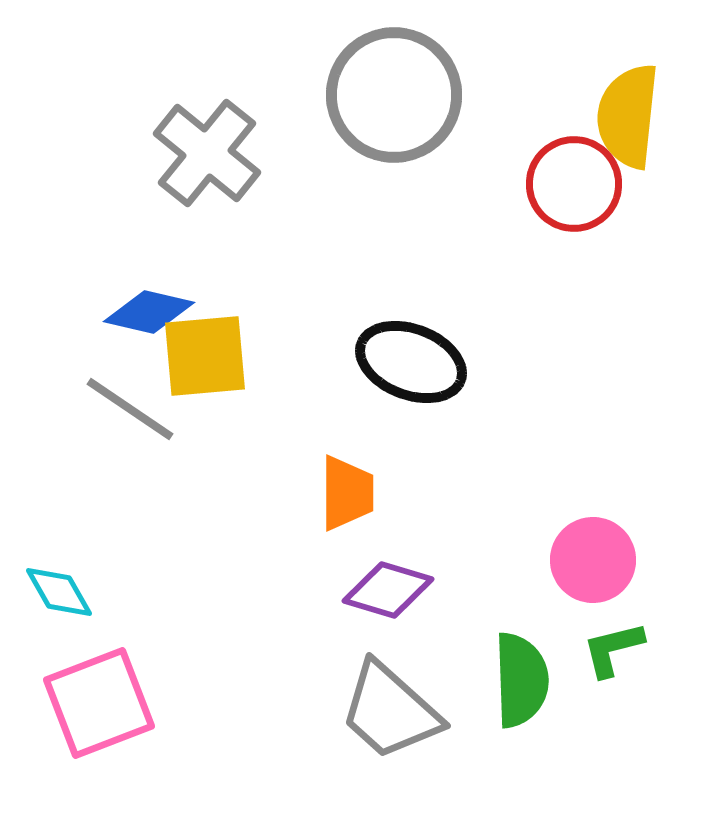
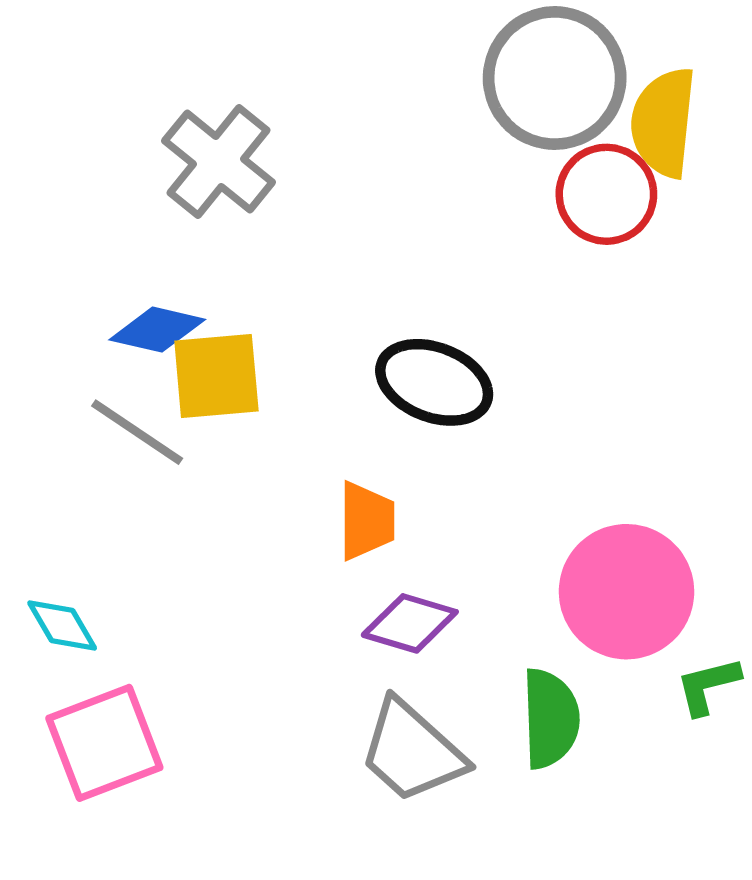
gray circle: (394, 95) -> (555, 78), moved
pink circle: (593, 560) -> (626, 592), size x1.5
green L-shape: (613, 649) -> (708, 686), moved

